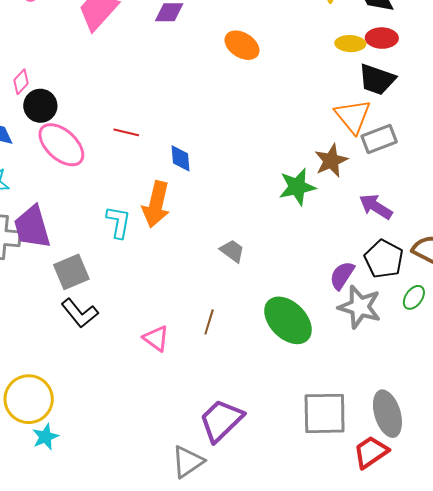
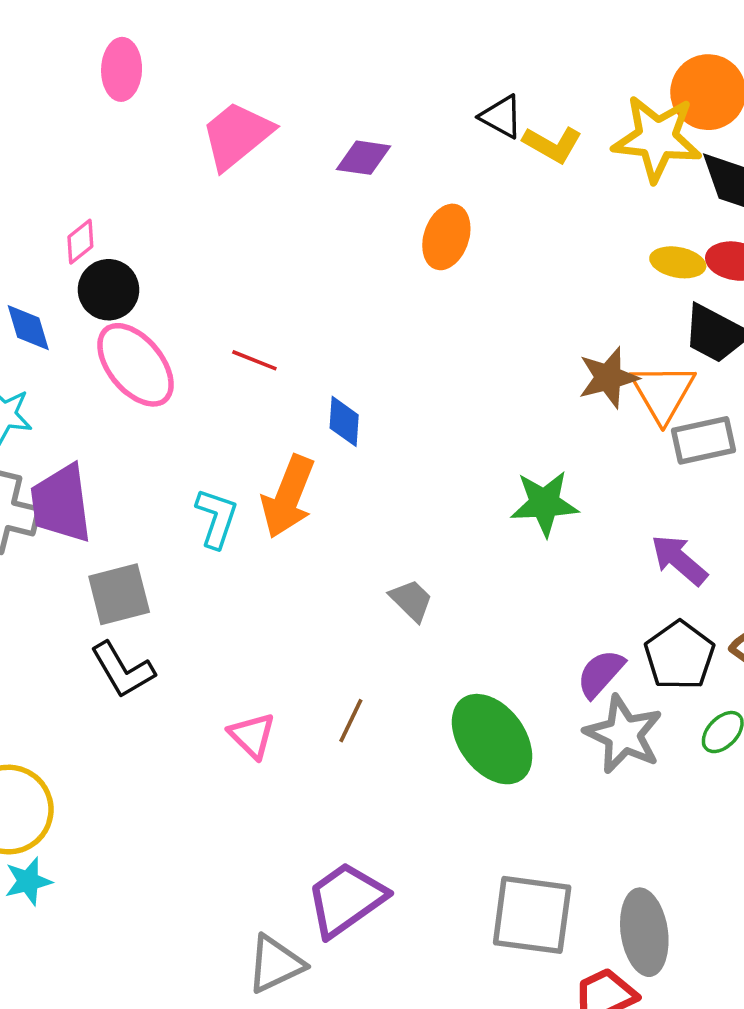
orange ellipse: (242, 45) -> (446, 237), moved, turned 68
brown star: (331, 161) -> (608, 378), moved

